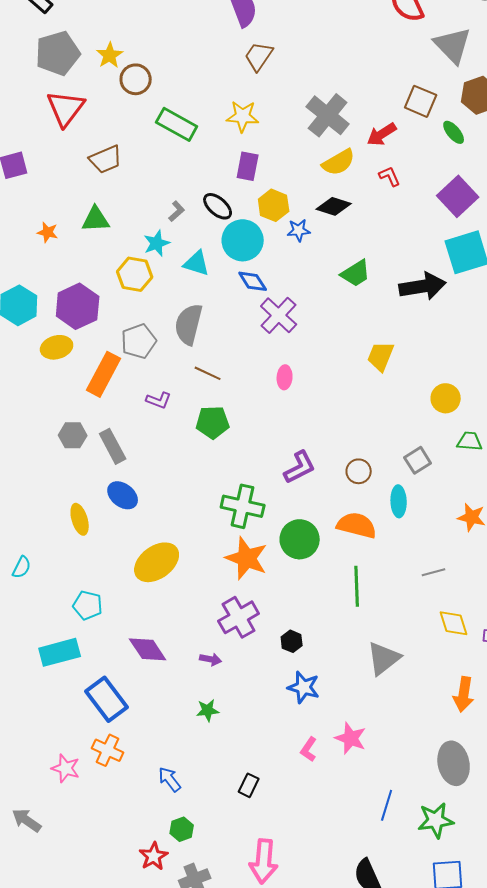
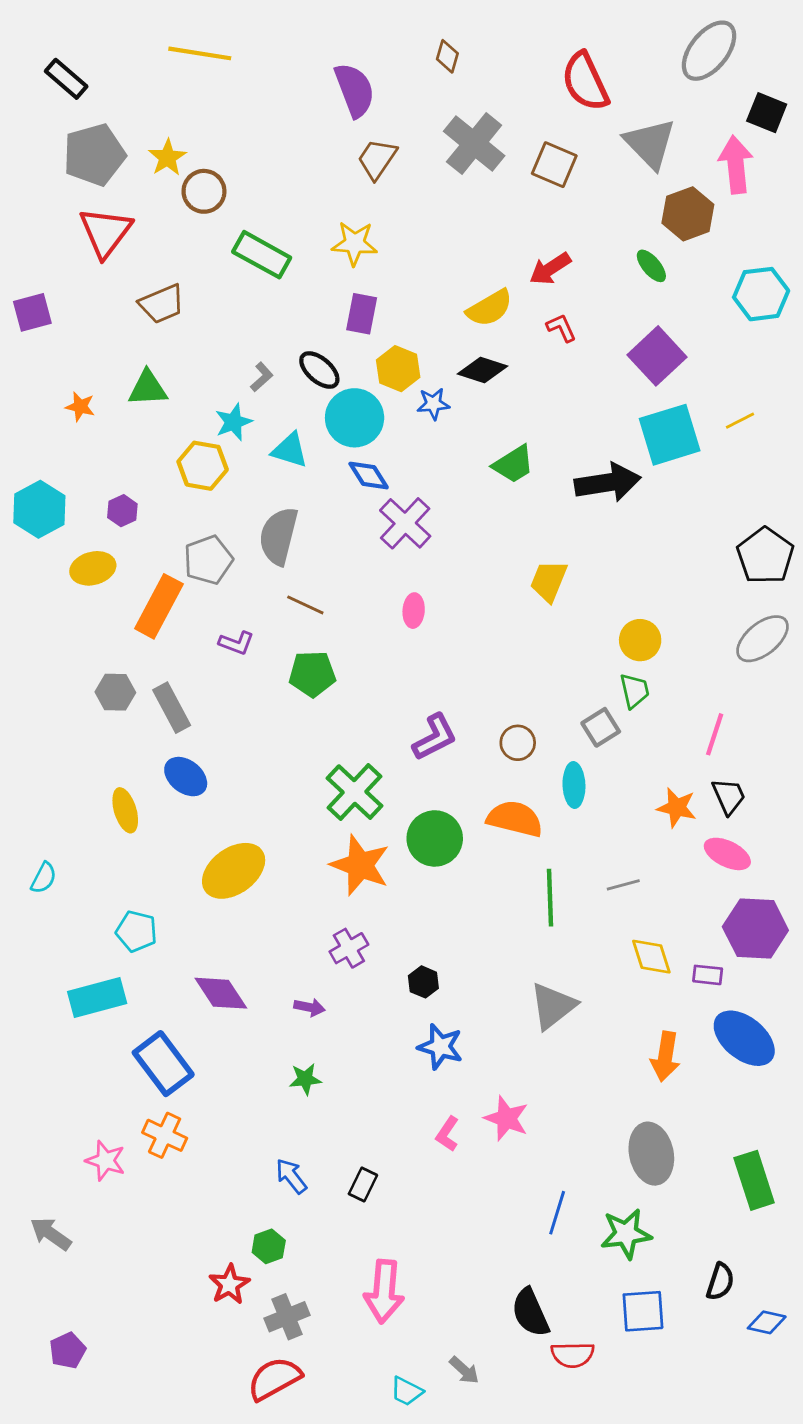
brown square: (421, 101) -> (554, 165), moved
gray cross: (328, 115) -> (474, 143), moved
purple hexagon: (78, 306) -> (122, 511), size x0.5
green trapezoid: (470, 441) -> (634, 691), moved, turned 72
green cross: (243, 506) -> (355, 792), turned 30
green line: (357, 586) -> (550, 898), moved
purple cross: (239, 617) -> (349, 948), size x0.7
blue arrow: (170, 779) -> (291, 1176), moved

